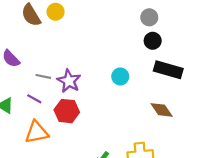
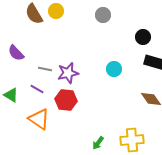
gray circle: (149, 17) -> (103, 15), moved
purple star: (69, 81) -> (68, 73), turned 30
orange triangle: (37, 132) -> (39, 119), turned 45

